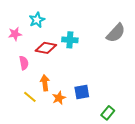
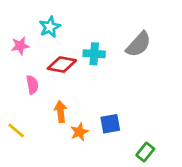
gray semicircle: (116, 33) -> (139, 44), moved
yellow line: (30, 97) -> (16, 130), moved

